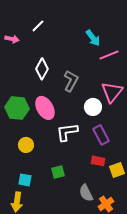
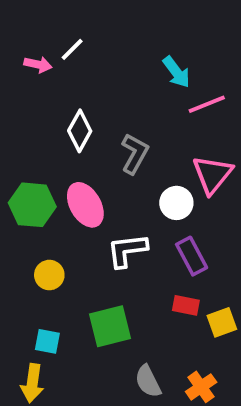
pink arrow: (12, 39) -> (38, 64), moved
green square: (58, 172) -> (110, 326), size x1.6
gray semicircle: (86, 193) -> (148, 381), moved

